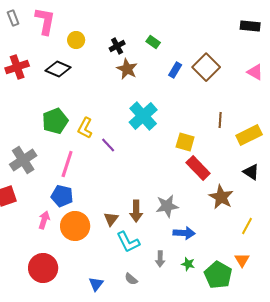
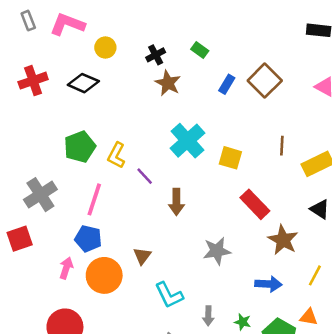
pink L-shape: (45, 21) -> (67, 24), turned -80
yellow square: (185, 142) -> (230, 158), moved
brown arrow: (136, 211) -> (176, 202), moved
brown triangle: (111, 219) -> (142, 256), moved
blue arrow: (184, 233) -> (268, 284), moved
orange triangle: (242, 260) -> (309, 317), turned -49

